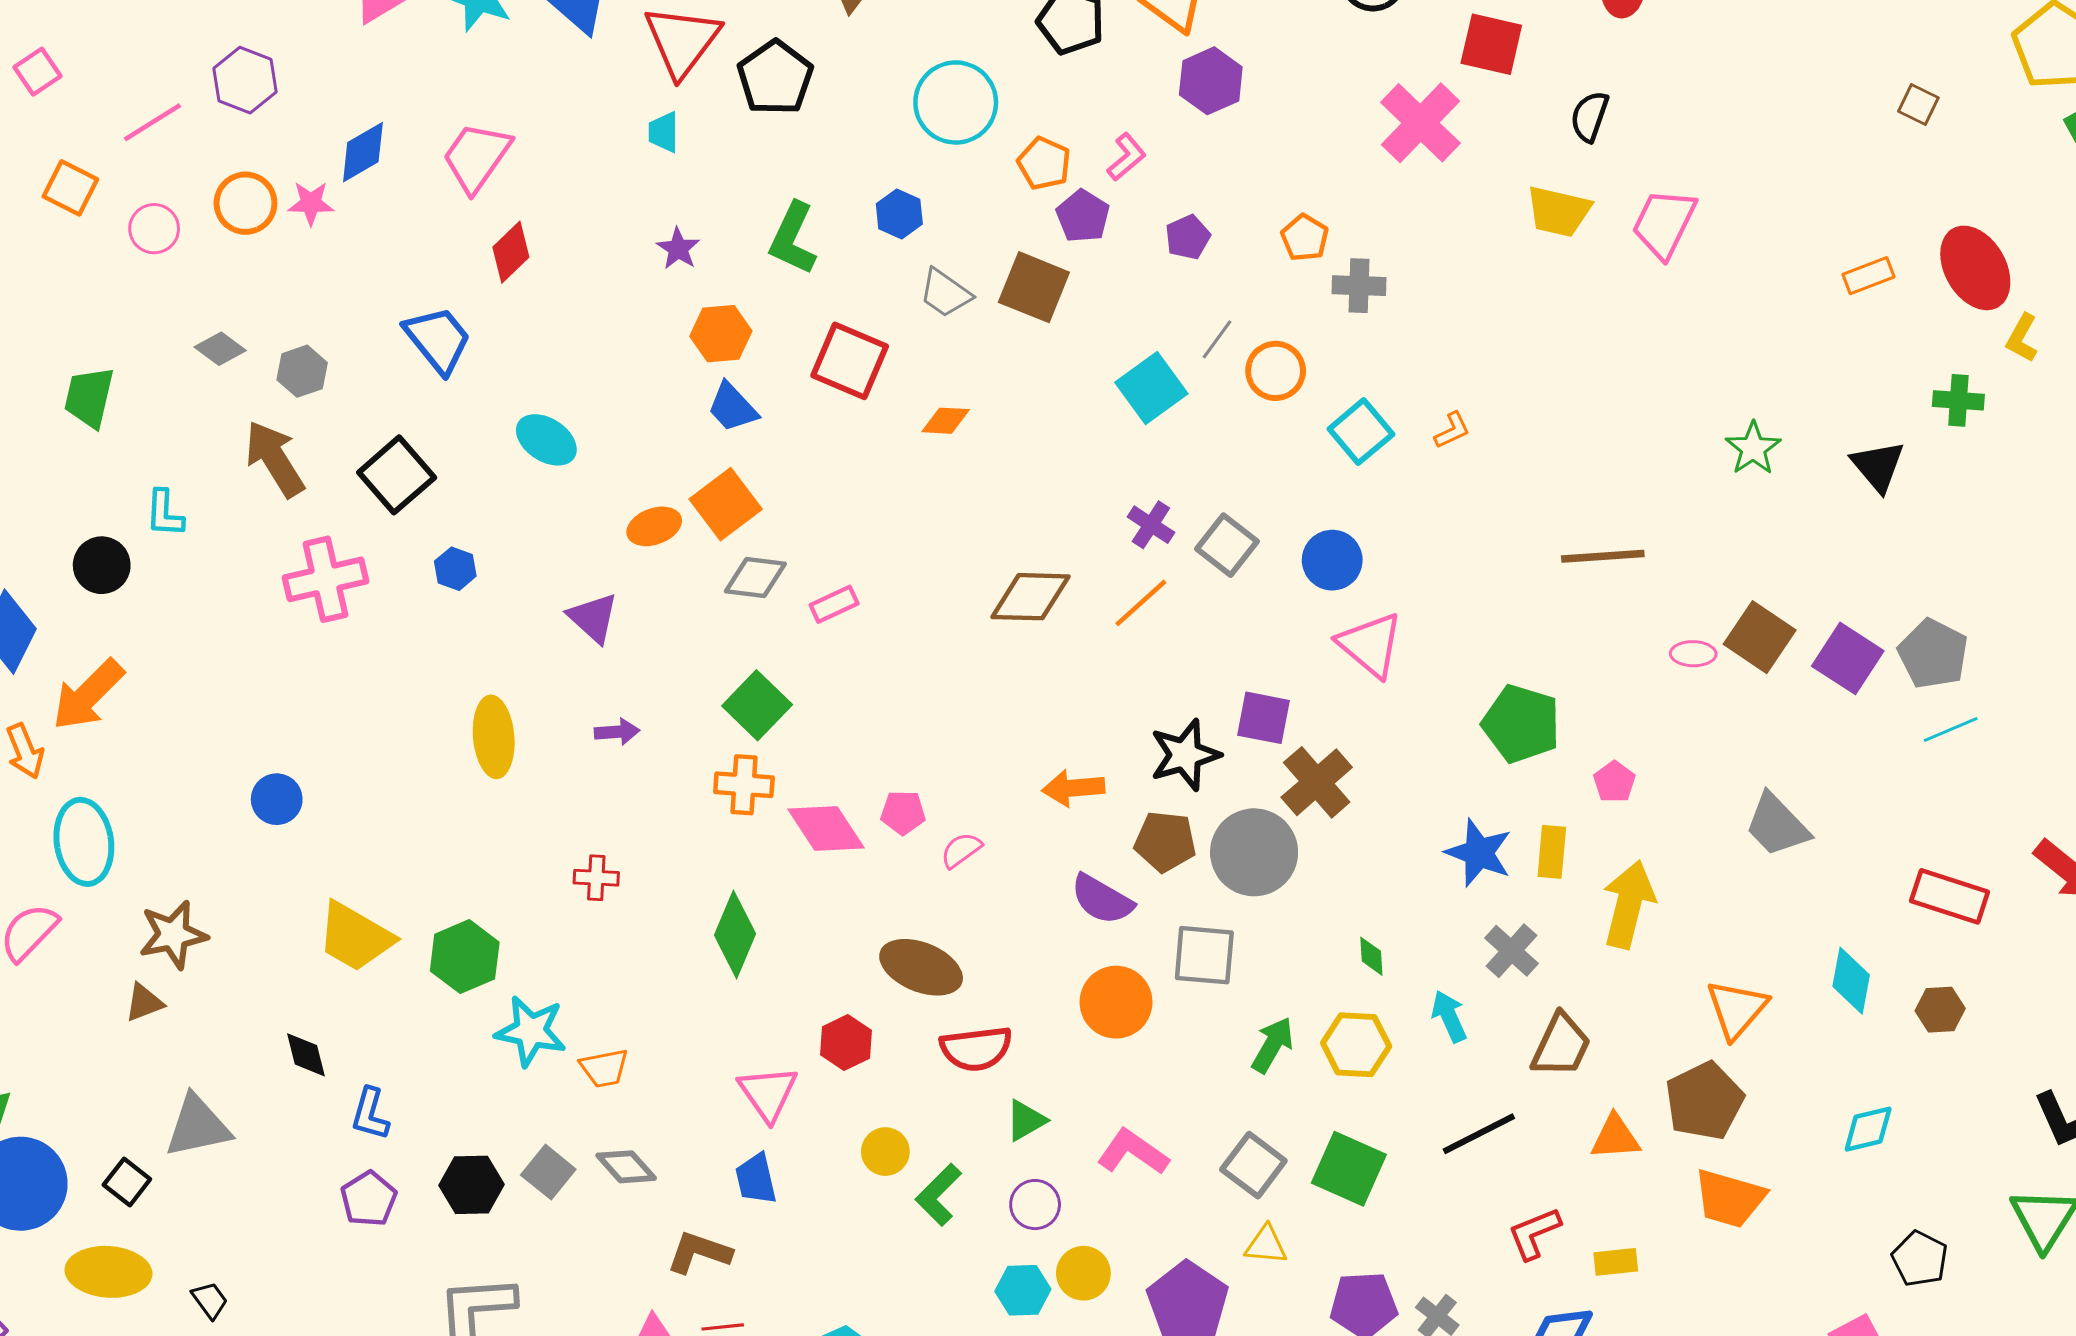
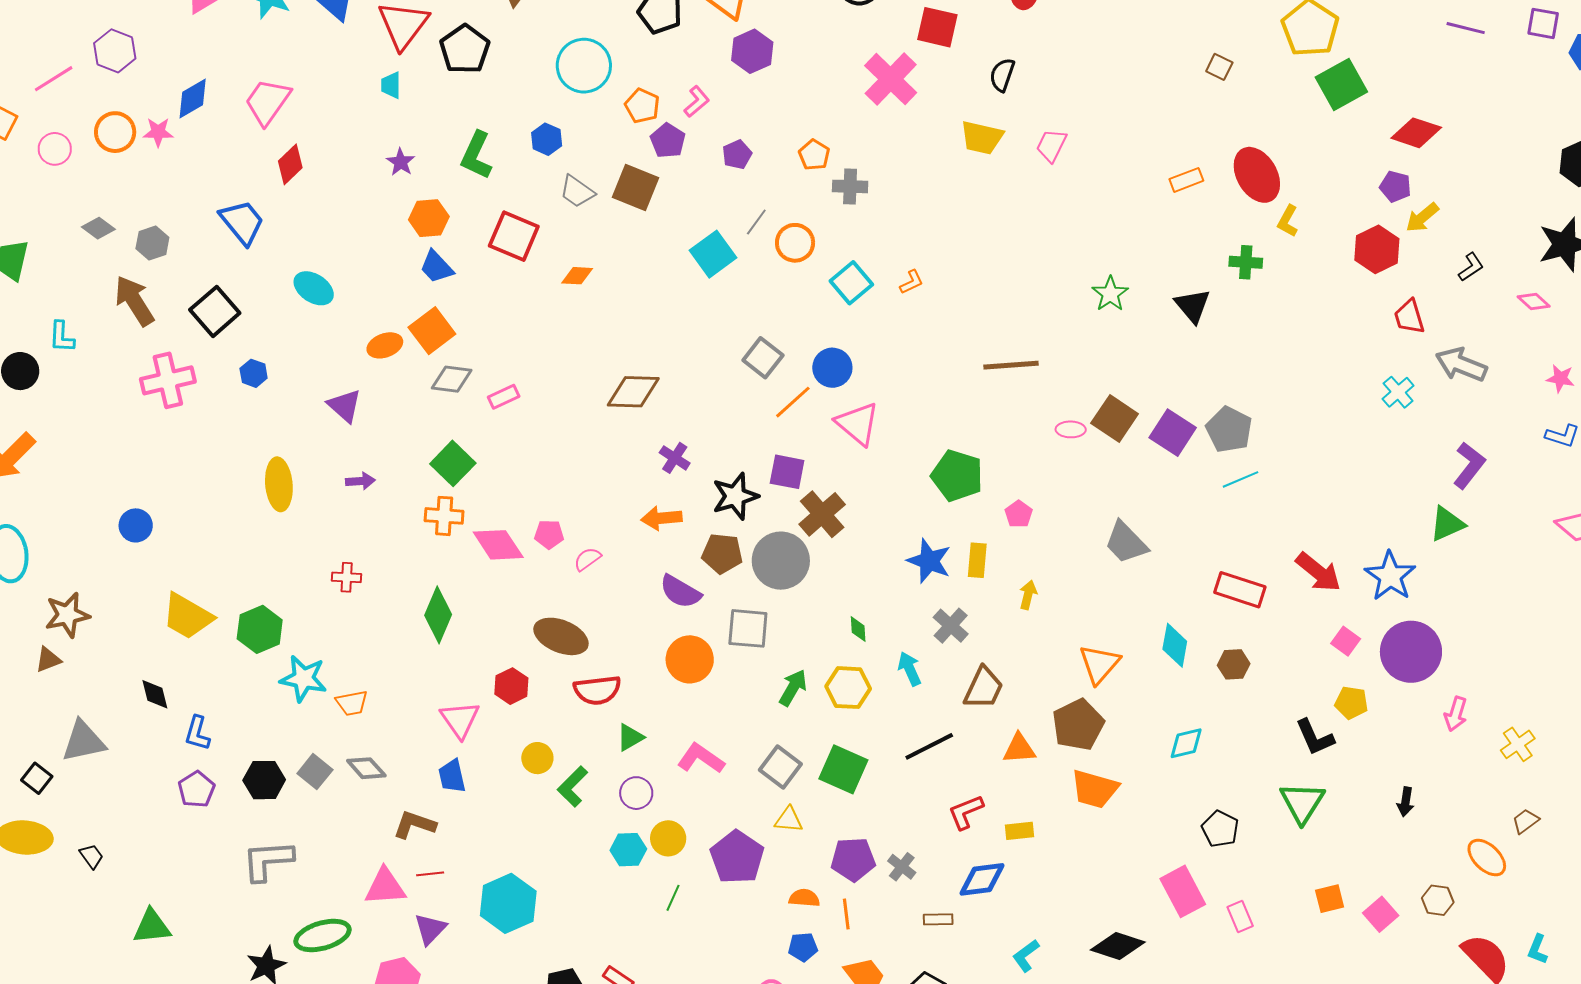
pink trapezoid: (1664, 223) -> (1051, 145), size x0.7
purple cross: (1151, 525) -> (675, 458), moved
orange line: (1141, 603) -> (793, 402), moved
yellow arrow: (1629, 904) -> (1028, 595), size x0.5

